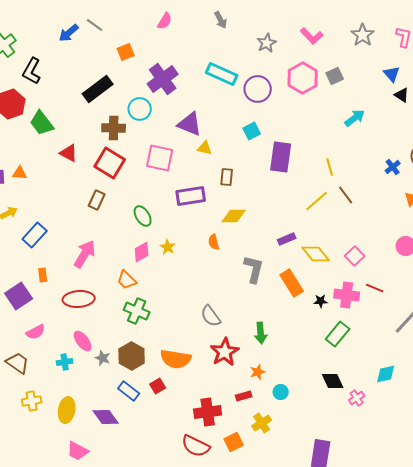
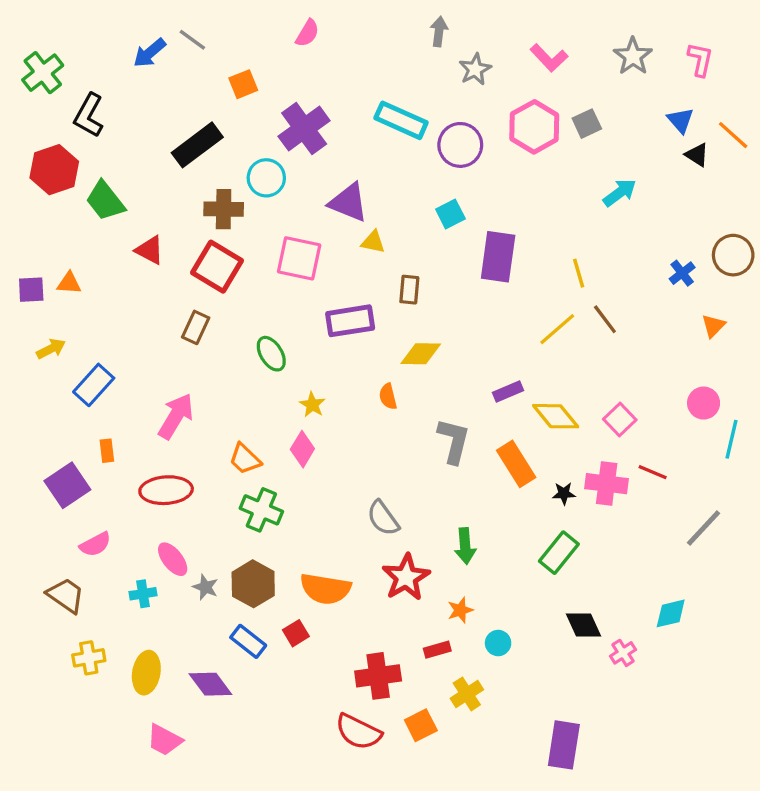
gray arrow: (221, 20) -> (439, 32), moved, turned -144
pink diamond: (142, 252) -> (302, 449), moved, turned -30
green rectangle: (338, 334) -> (559, 553), moved

